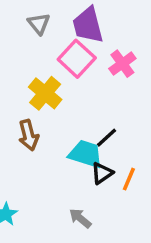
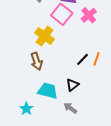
cyan trapezoid: (86, 154) -> (48, 91), moved
black triangle: (102, 173) -> (72, 85), moved
orange line: (129, 179) -> (96, 59), moved

